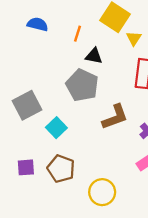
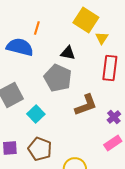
blue semicircle: (38, 24) -> (20, 47), moved, size x1.5
orange line: (77, 34) -> (37, 28), moved

